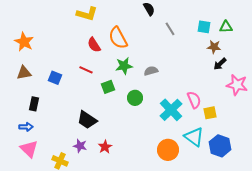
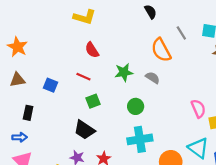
gray line: (170, 29) -> (181, 33), moved
orange semicircle: (118, 38) -> (161, 50), moved
gray semicircle: (151, 71) -> (153, 78), turned 48
green square: (108, 87) -> (93, 101), moved
cyan cross: (171, 110) -> (140, 139), moved, turned 35

